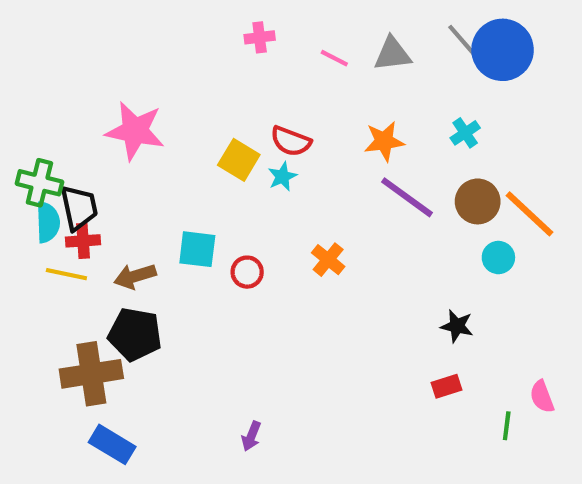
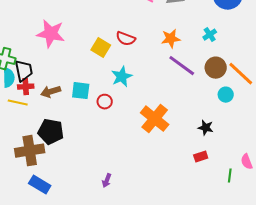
cyan star: (282, 177) -> (122, 77), moved, size x1.5
orange cross: (328, 260) -> (155, 119), moved, size x1.8
brown arrow: (135, 276) -> (51, 92), moved

